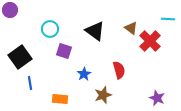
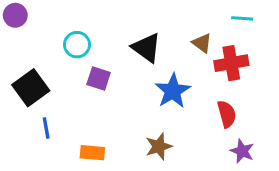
cyan line: (168, 19) -> (242, 18), moved
red cross: (150, 41) -> (231, 63), turned 35
red semicircle: (119, 70) -> (227, 114), moved
blue star: (84, 74) -> (173, 91), moved, size x1.6

